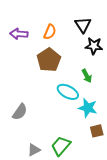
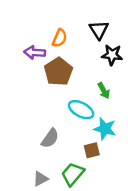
purple arrow: (19, 34) -> (35, 52), moved
gray semicircle: (20, 112) -> (50, 138), moved
brown square: (97, 131) -> (92, 150), moved

